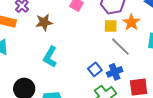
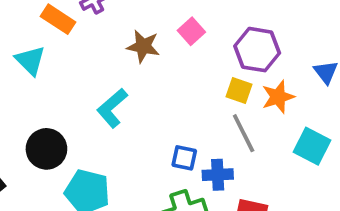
brown star: (44, 22) -> (143, 46), moved
blue square: (95, 69) -> (184, 158), turned 32

